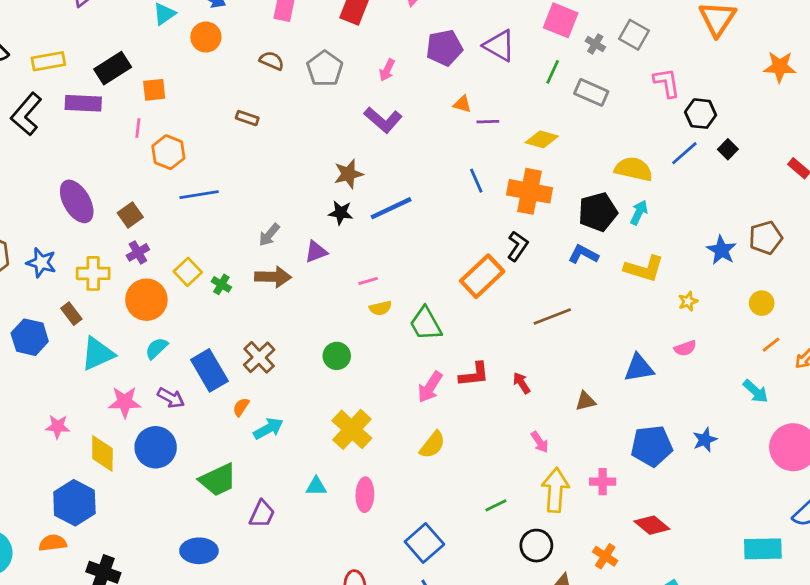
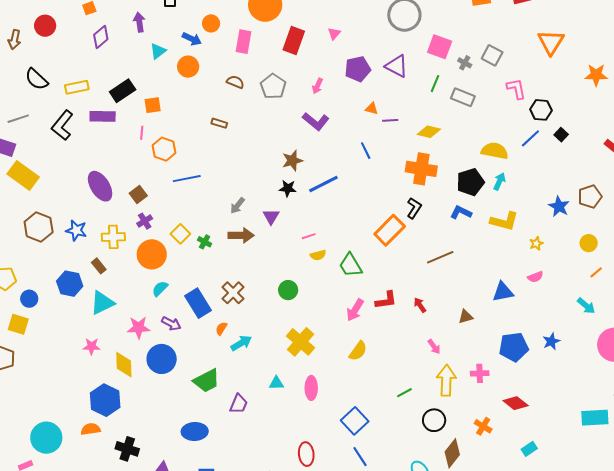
blue line: (476, 181) -> (366, 151), moved
purple triangle: (316, 252) -> (271, 217), turned -36
cyan triangle: (98, 354) -> (102, 303), moved

